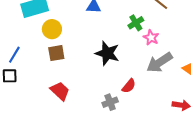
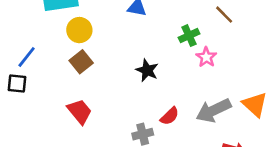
brown square: (56, 53) -> (81, 62), turned -36
black star: (107, 53) -> (147, 70), size x0.7
gray arrow: (159, 62) -> (214, 110), moved

